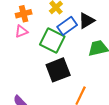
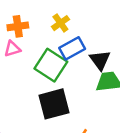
black triangle: (87, 21) -> (100, 60), moved, turned -42

